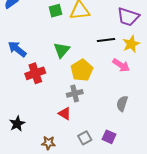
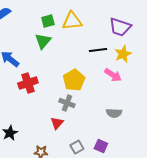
green triangle: (62, 50) -> (43, 41), moved
gray cross: (75, 93) -> (67, 103), turned 35
gray semicircle: (122, 104) -> (114, 113), turned -105
red triangle: (65, 114) -> (57, 123), turned 40

